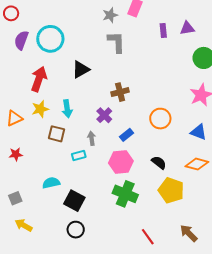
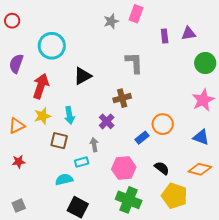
purple semicircle: (21, 40) -> (16, 64), moved
gray L-shape: (116, 42) -> (134, 63), moved
blue rectangle: (127, 135) -> (142, 138), moved
cyan semicircle: (51, 183) -> (64, 179), moved

